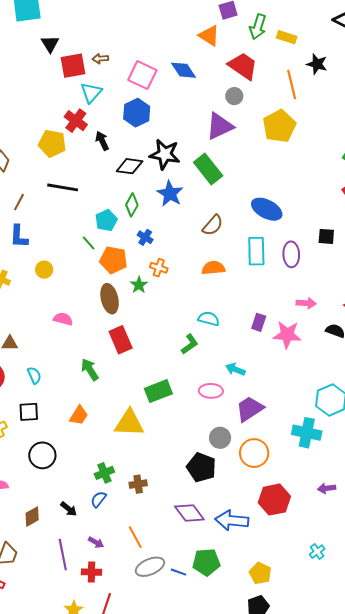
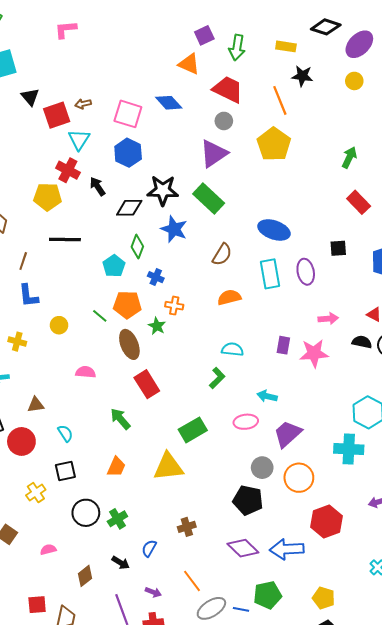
yellow rectangle: (287, 37) -> (286, 46), moved
green line: (89, 243) -> (100, 316), moved
green cross: (104, 473) -> (117, 519), moved

